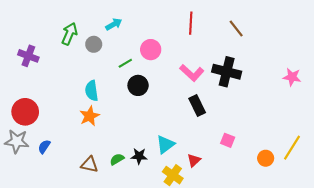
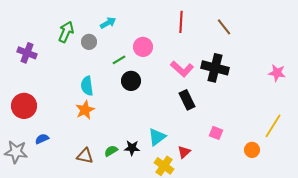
gray star: (17, 141) -> (16, 152), moved
blue semicircle: (44, 147) -> (42, 139), turned 32
yellow line: (292, 148) -> (273, 126), moved

